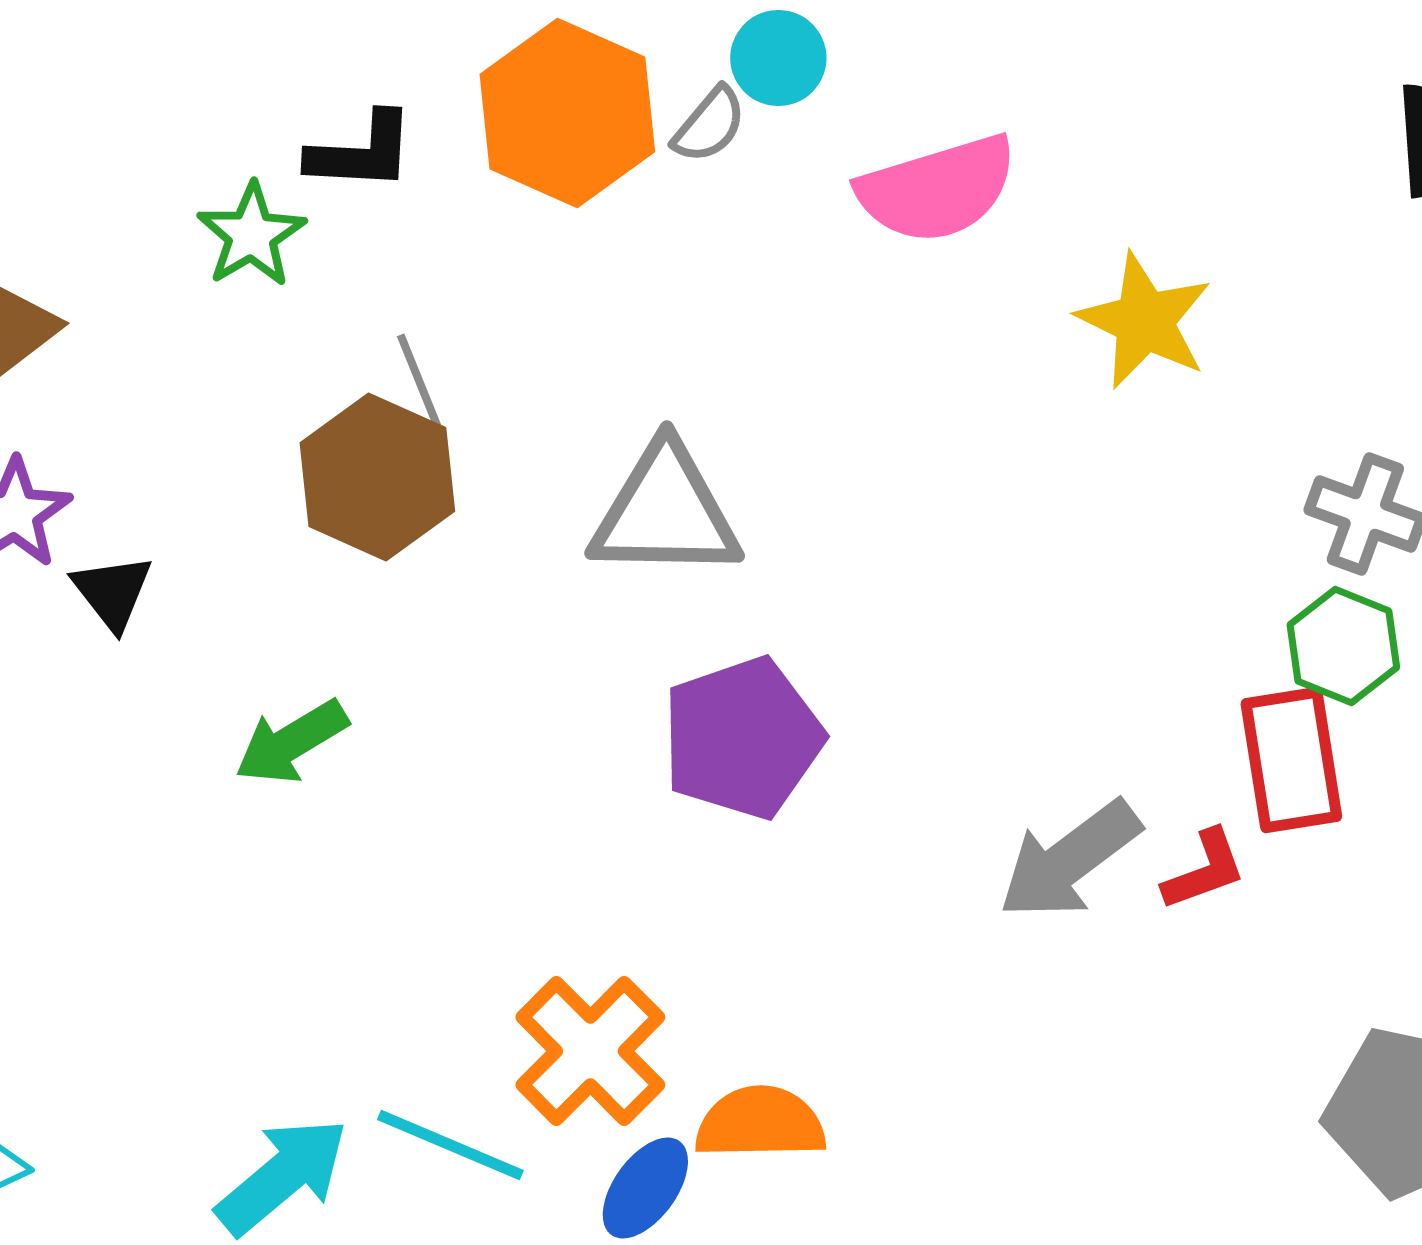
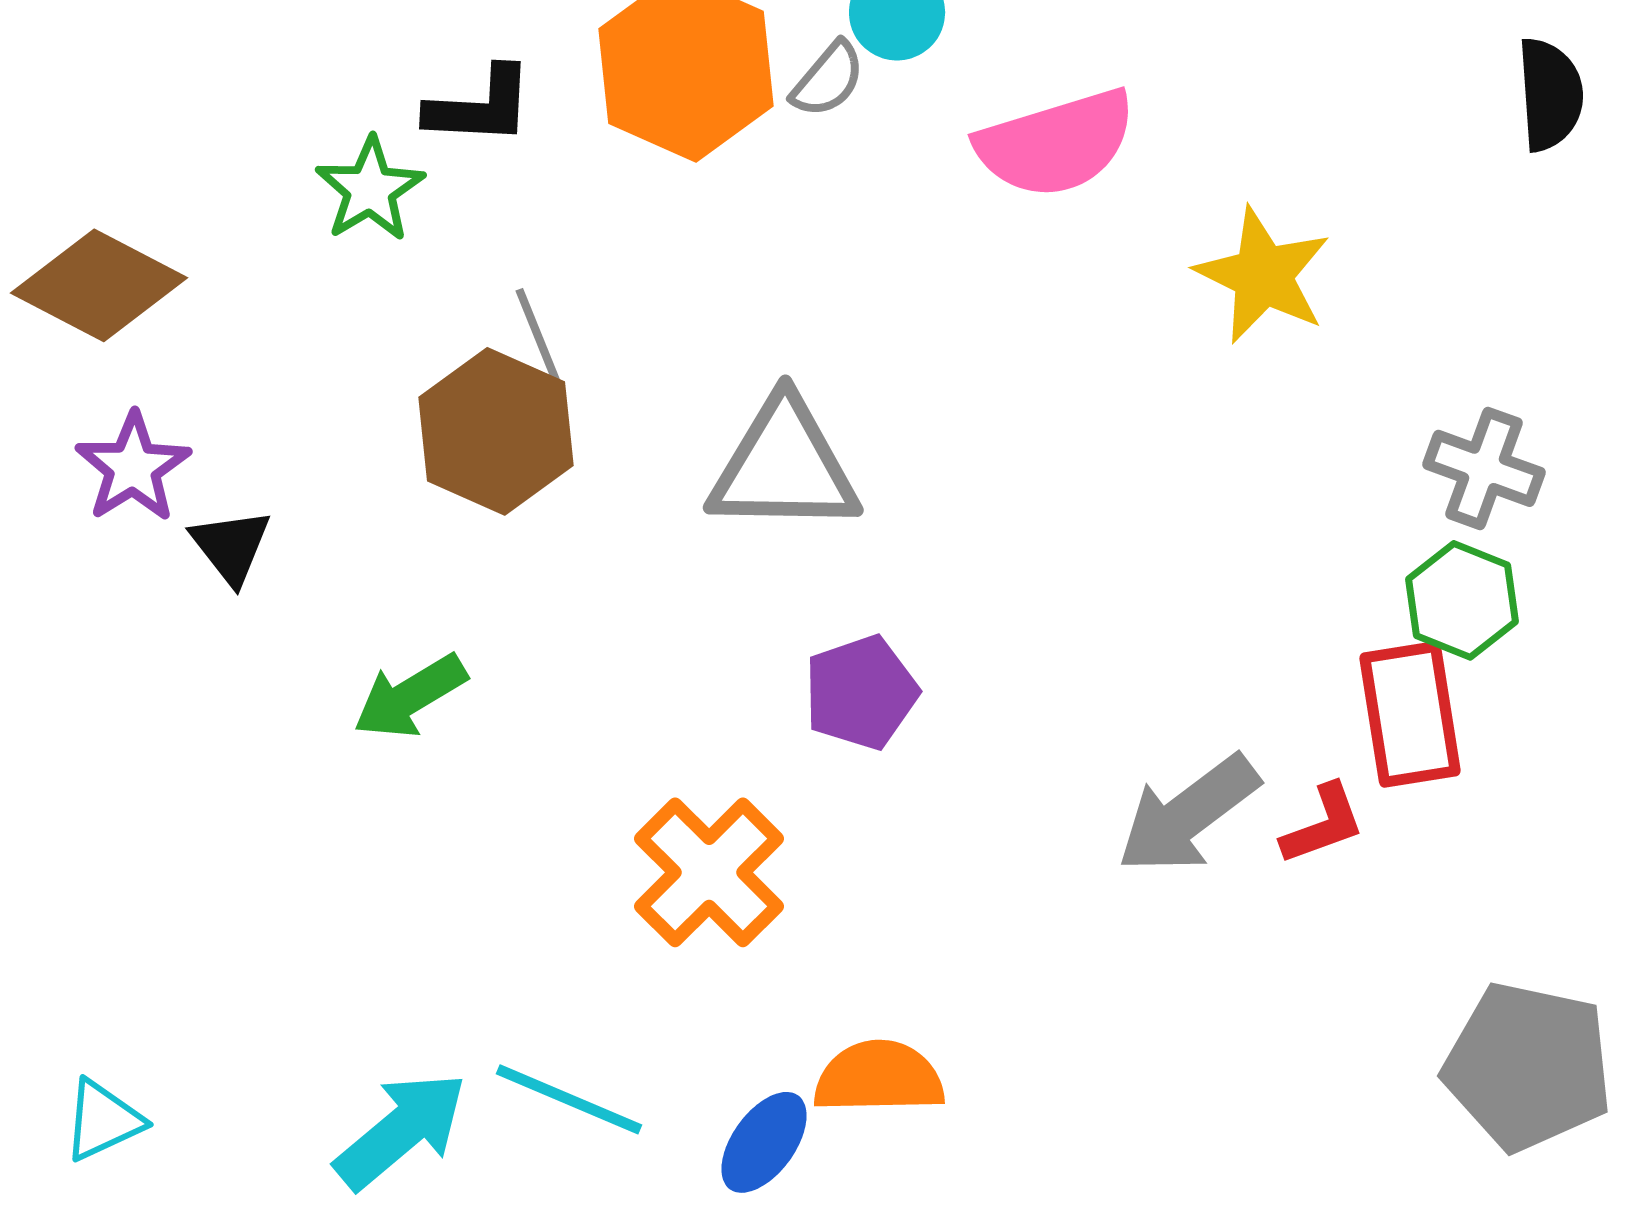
purple pentagon: (742, 738) -> (861, 692), size x0.7
orange cross: (590, 1051) -> (709, 872), moved

